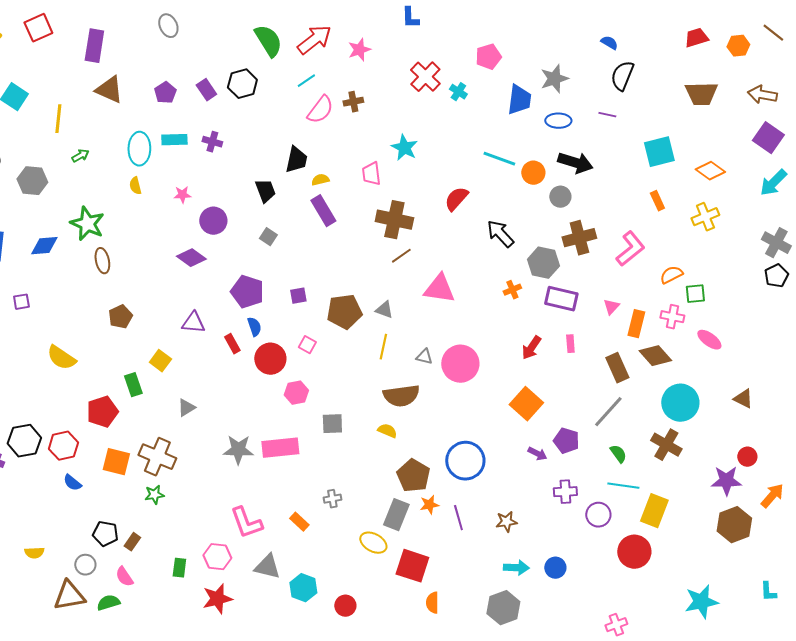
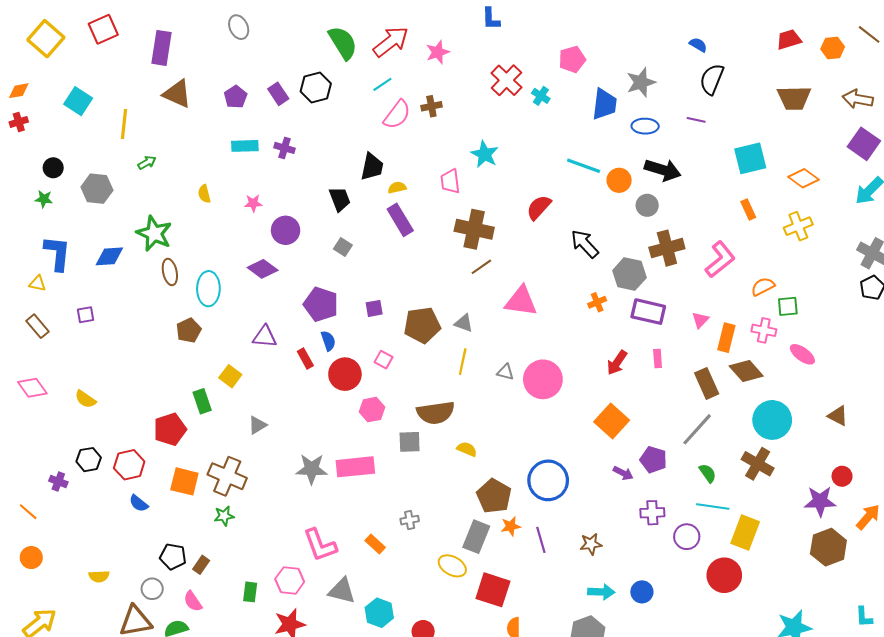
cyan ellipse: (139, 149) -> (208, 289), moved
yellow semicircle: (61, 358) -> (85, 399), moved, size x0.7
brown semicircle: (401, 396) -> (436, 413), moved
black hexagon: (24, 441) -> (89, 460), size x0.7

